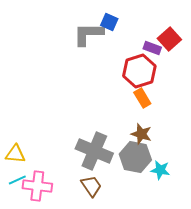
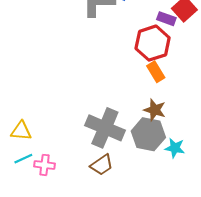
pink cross: (37, 186) -> (45, 165), size x0.7
brown trapezoid: (91, 186) -> (102, 165), turned 90

